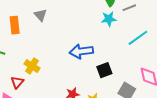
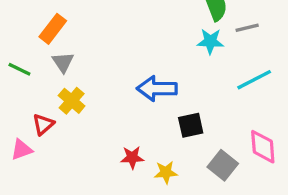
gray triangle: (40, 15) -> (63, 62), moved
orange rectangle: (15, 25) -> (53, 29), turned 36

